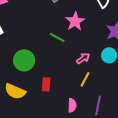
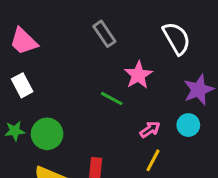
green circle: (24, 60) -> (47, 134), moved

